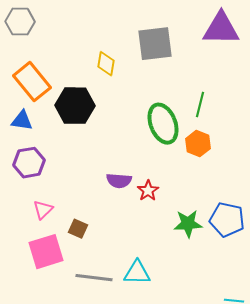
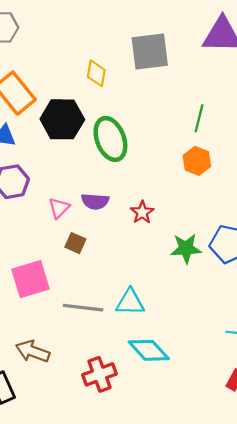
green ellipse: (163, 124) -> (110, 139), moved
purple semicircle: (119, 181) -> (95, 201), moved
pink triangle: (43, 210) -> (59, 208), moved
brown square: (78, 229) -> (75, 243), moved

